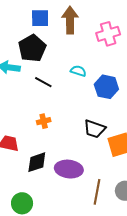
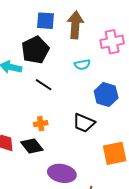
cyan semicircle: (78, 71) -> (82, 65), moved, turned 147
black trapezoid: (95, 129) -> (84, 123), moved
black diamond: (37, 162) -> (32, 146), moved, turned 65

